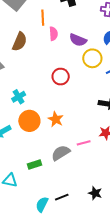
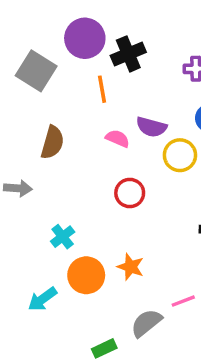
orange line: (43, 18) -> (102, 89), moved
pink semicircle: (53, 34) -> (118, 138), moved, turned -56

